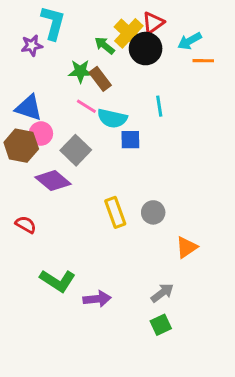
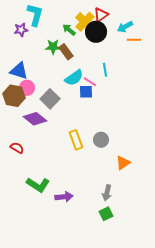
pink line: (86, 106) -> (90, 82), moved
cyan semicircle: (112, 118) -> (74, 78), turned -48
gray arrow: (162, 293) -> (107, 193), turned 140

